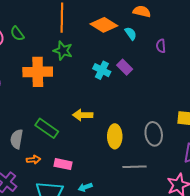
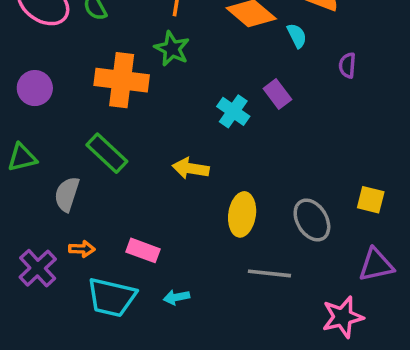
cyan cross: (102, 70) -> (233, 111), moved
green rectangle: (47, 128) -> (107, 153), moved
gray ellipse: (154, 134) -> (312, 220), turned -30
orange arrow: (33, 160) -> (82, 249), moved

